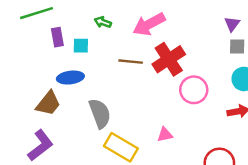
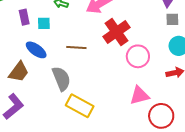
brown line: (131, 62) -> (76, 47), moved
blue ellipse: (70, 78) -> (36, 50), turned 45
pink triangle: (165, 135) -> (139, 95), moved, size x1.5

